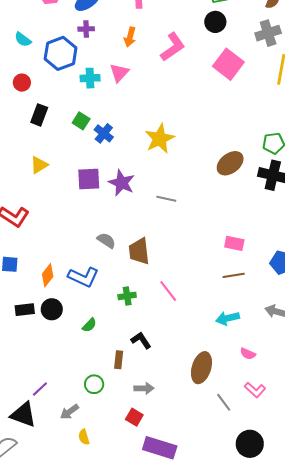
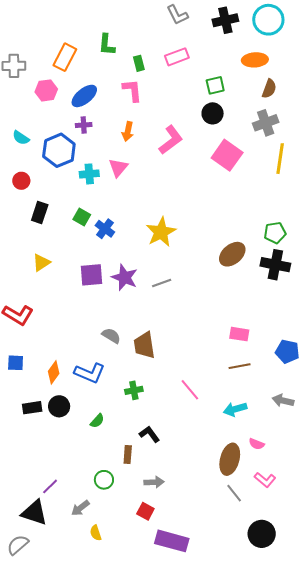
gray line: (166, 199) -> (162, 283), moved, turned -30
pink line: (168, 291) -> (190, 390), moved
brown ellipse: (201, 368) -> (230, 459), moved

